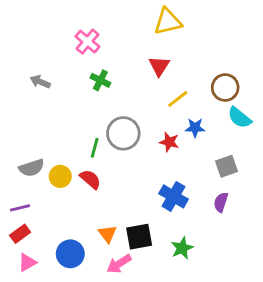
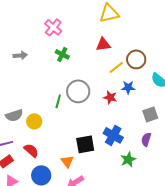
red triangle: (159, 66) -> (103, 44), turned 49
gray arrow: (40, 82) -> (20, 55), turned 152
brown circle: (225, 87) -> (136, 59), moved
red semicircle: (90, 179) -> (31, 150), moved
black square: (139, 237) -> (85, 144), moved
green star: (182, 248) -> (128, 159), moved

